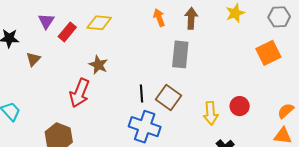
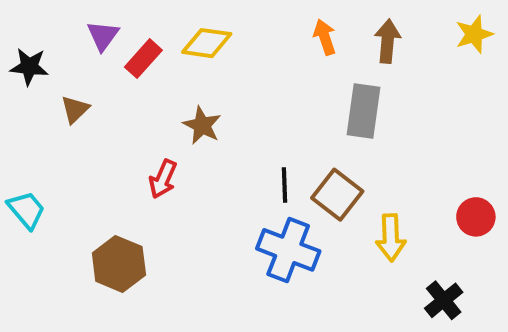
red arrow: (80, 93) -> (163, 179), size x0.7
yellow arrow: (211, 113) -> (391, 238), moved

